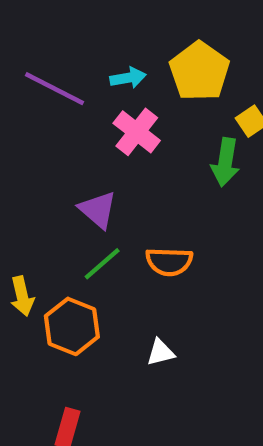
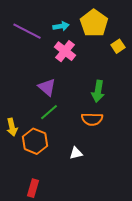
green arrow: (225, 162) -> (98, 91), moved
orange semicircle: (169, 262) -> (92, 119), moved

